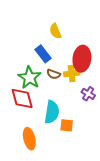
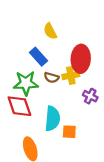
green star: (30, 78) -> (26, 83), turned -30

